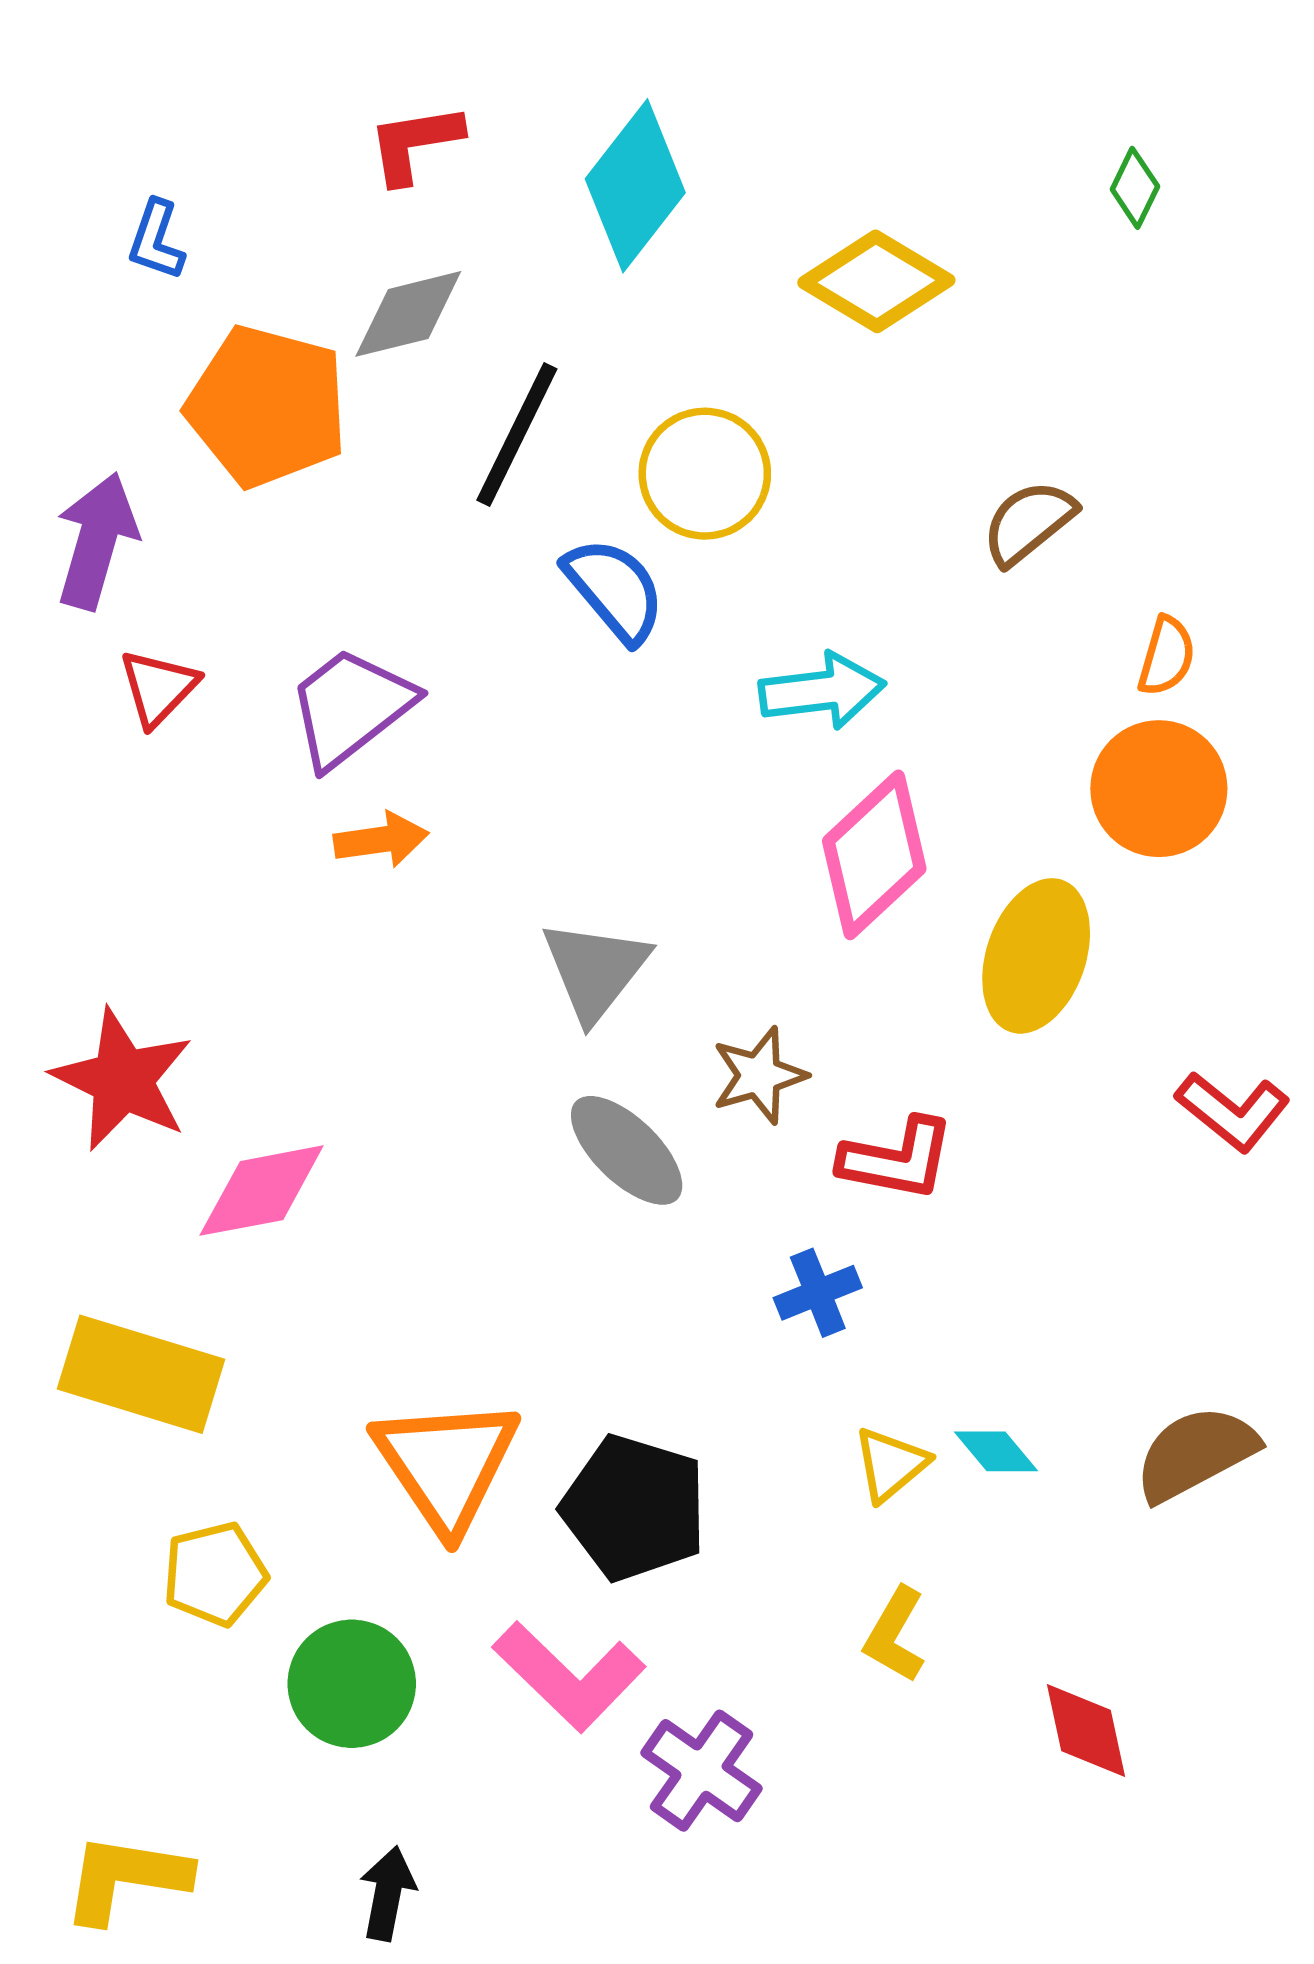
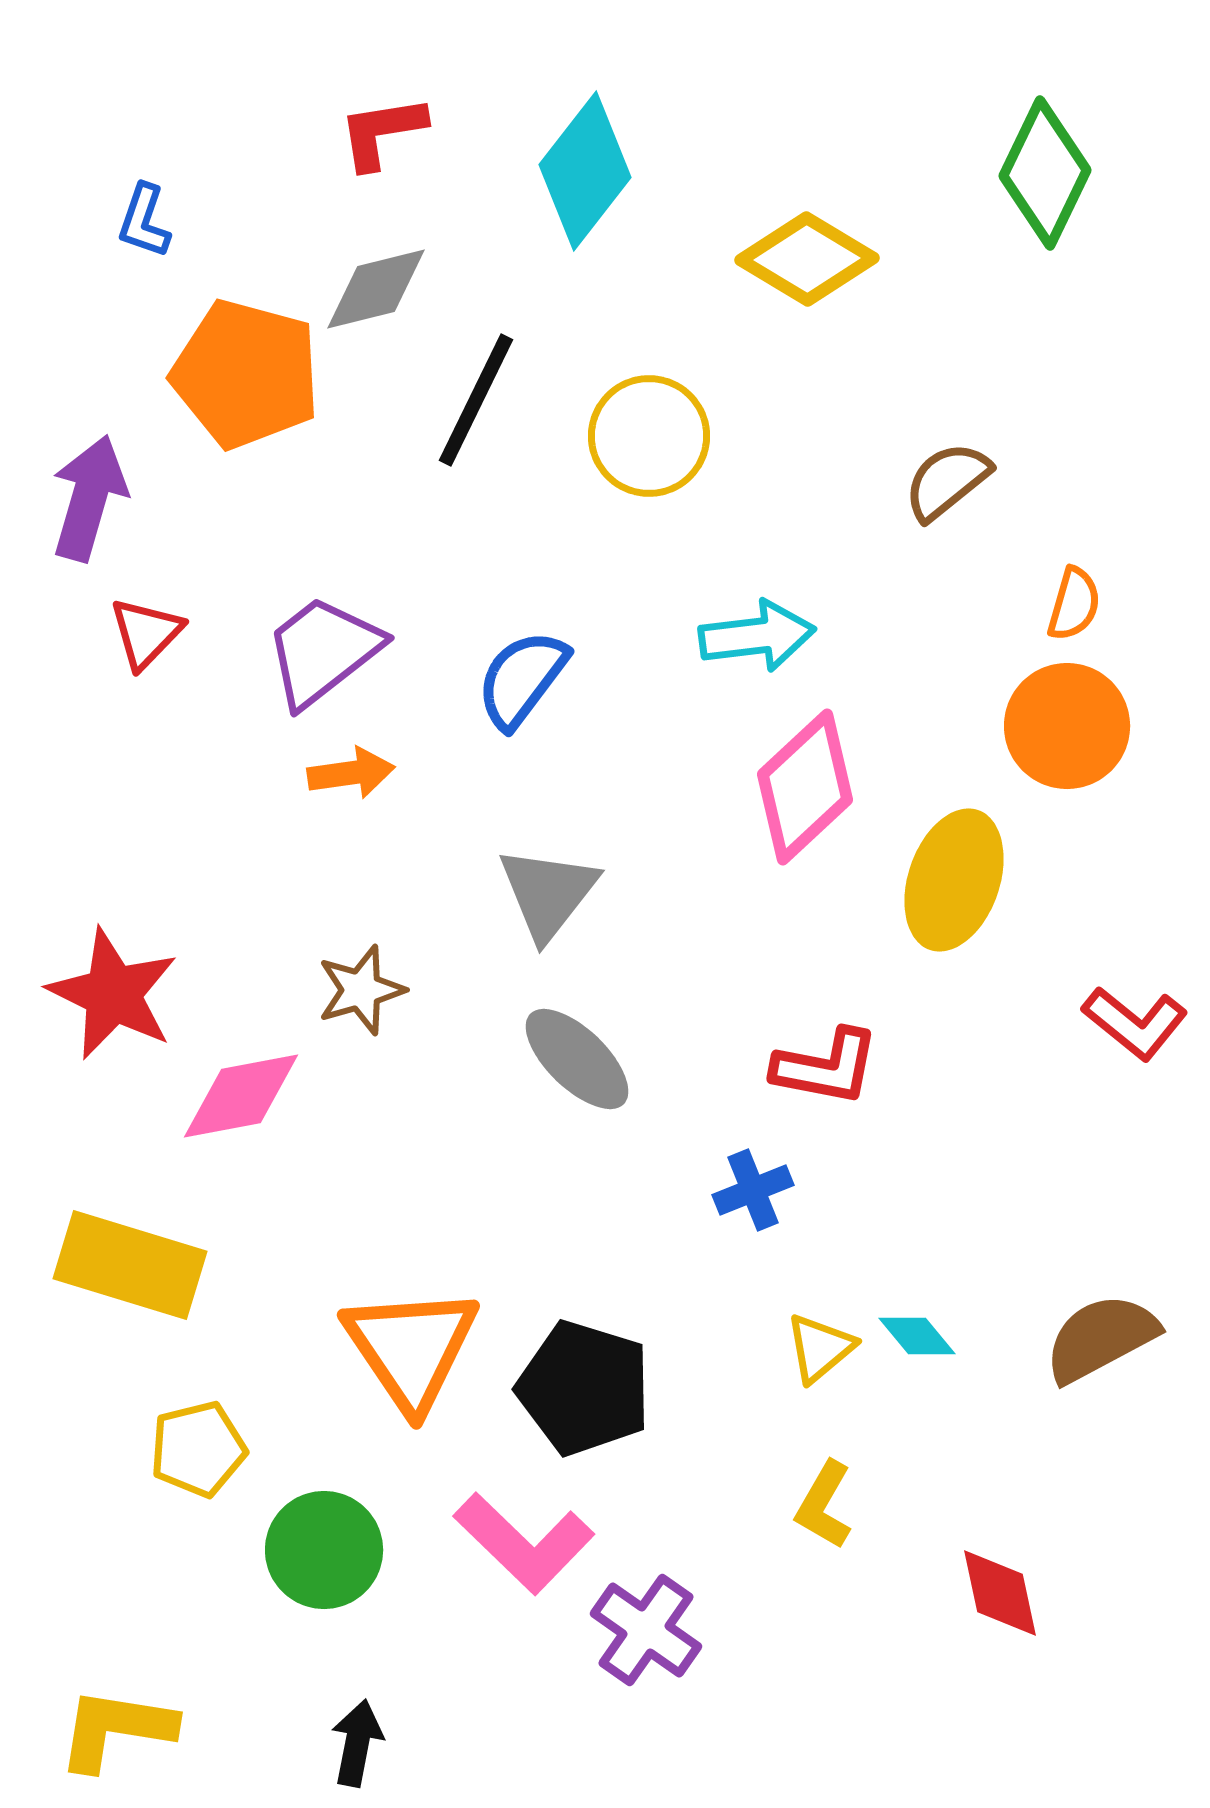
green diamond: (1135, 188) -> (1045, 173), size x2.0
blue semicircle: (615, 590) -> (522, 679), moved, turned -103
brown star: (759, 1075) -> (361, 990), moved

